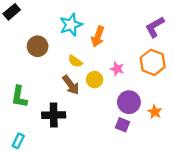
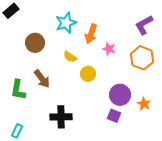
pink star: (117, 69) -> (109, 49), moved
brown arrow: (71, 85) -> (42, 79), moved
black cross: (54, 115) -> (61, 117), moved

